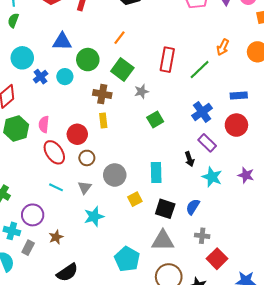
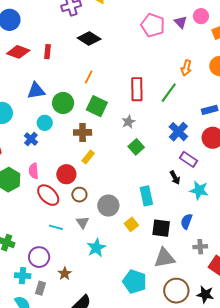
blue cross: (41, 77) -> (31, 139), moved
gray star: (142, 91) -> (128, 122), moved
yellow rectangle: (103, 121) -> (88, 157), turned 56

